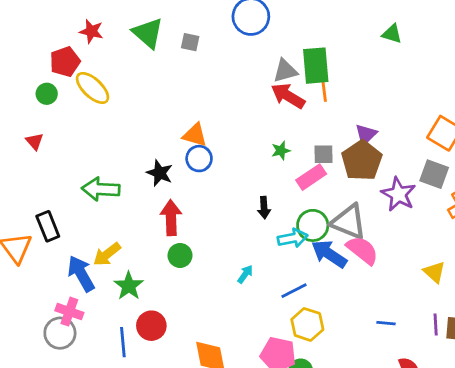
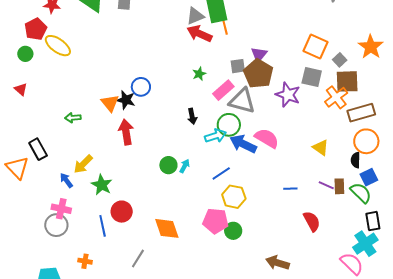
orange triangle: (195, 135) -> (110, 103), moved, turned 42
gray square: (323, 154) -> (238, 66), moved
black star: (160, 173) -> (126, 100), moved
green arrow: (101, 189) -> (73, 118), size x0.6
gray triangle: (349, 222) -> (242, 101), moved
green circle: (180, 255) -> (168, 165), moved
blue arrow: (81, 274) -> (66, 180), size x0.6
purple line: (436, 324) -> (326, 185), turned -56

